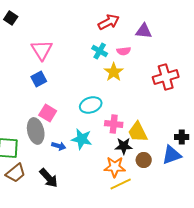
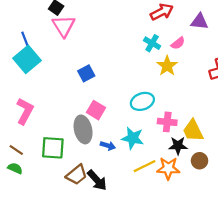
pink triangle: (42, 50) -> (64, 26), moved
pink semicircle: (124, 51) -> (178, 43), turned -32
brown trapezoid: (16, 173) -> (77, 175), moved
yellow line: (121, 184) -> (145, 166), moved

